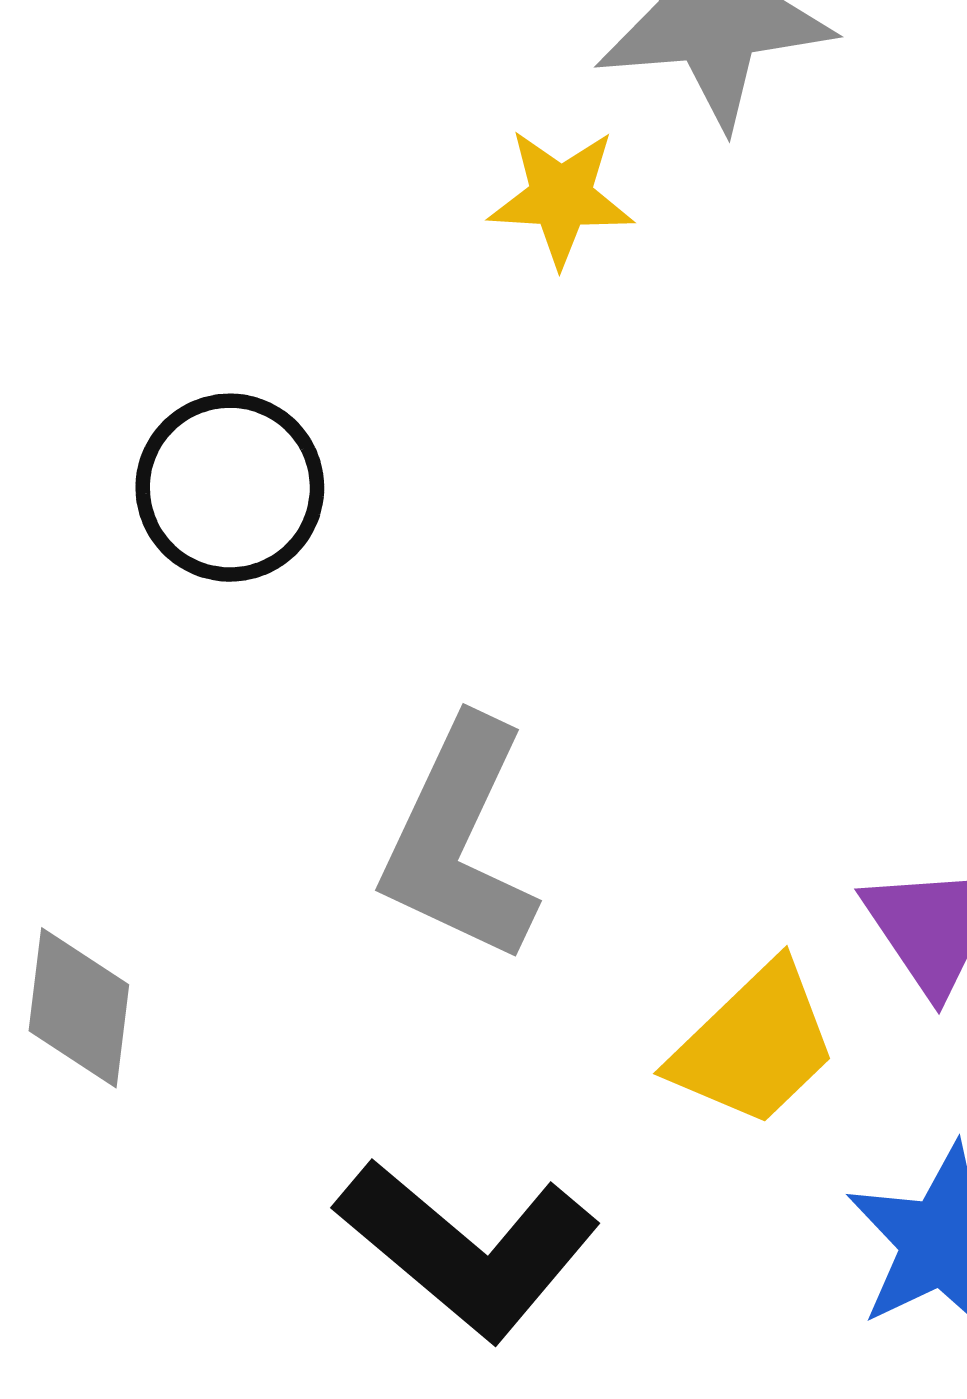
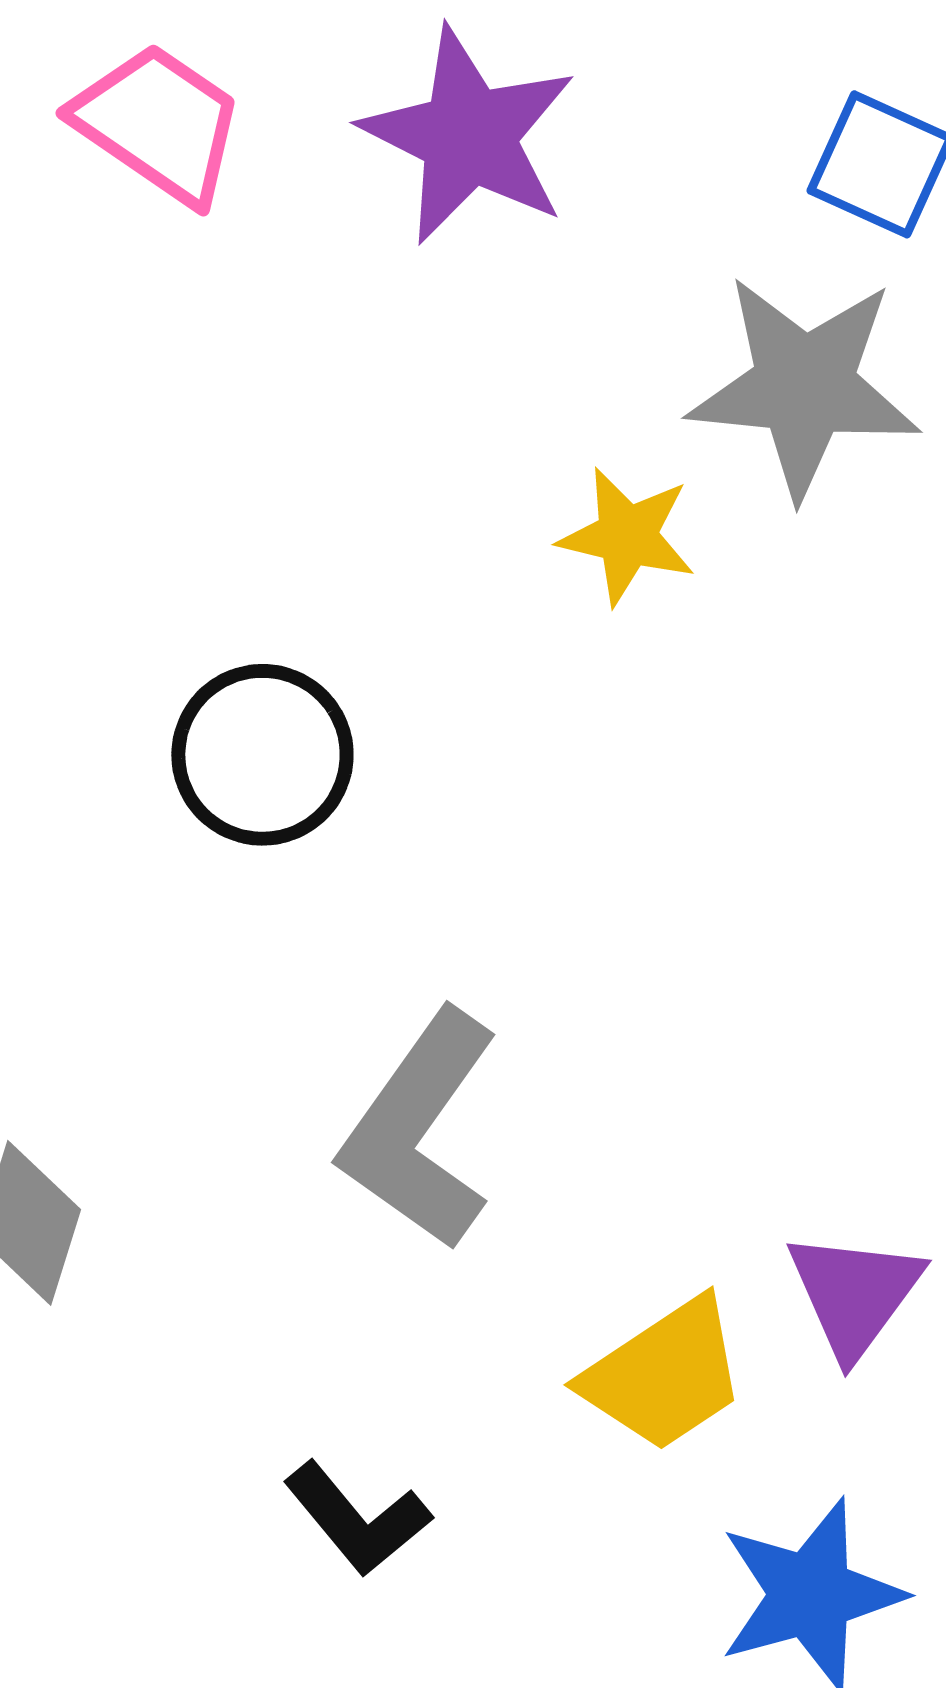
black L-shape: (468, 1249) -> (357, 1519), size x0.6

